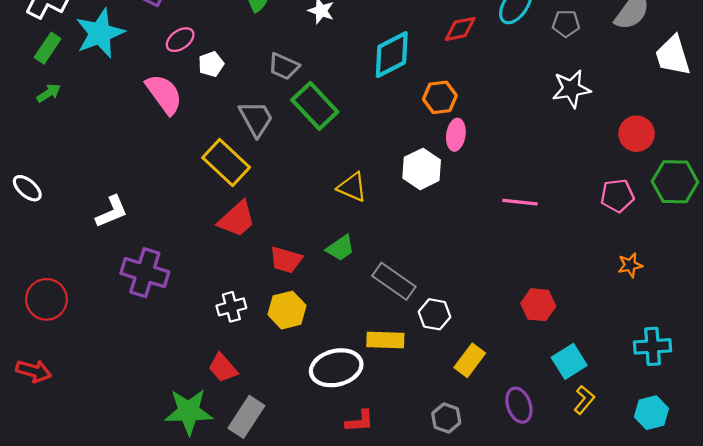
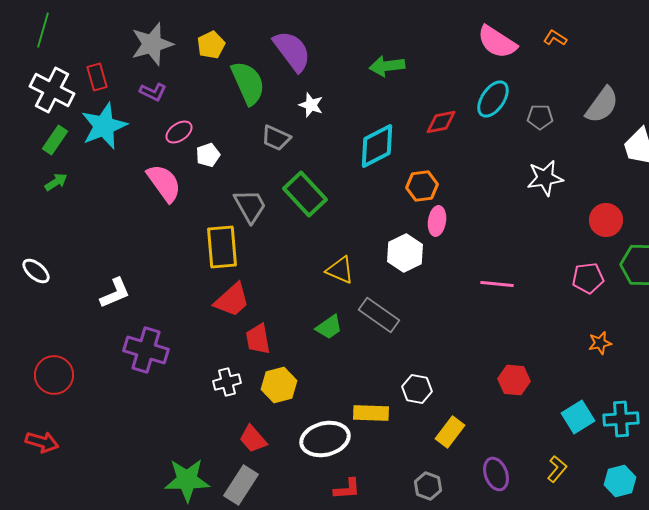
gray trapezoid: (284, 66) -> (276, 138), moved
yellow rectangle: (226, 163) -> (222, 247), turned 42
red trapezoid: (286, 260) -> (258, 339), moved, turned 64
gray rectangle: (394, 281) -> (379, 315), moved
cyan square: (569, 361) -> (578, 417), moved
red trapezoid: (223, 368) -> (253, 439), moved

